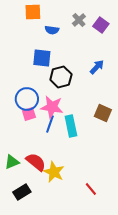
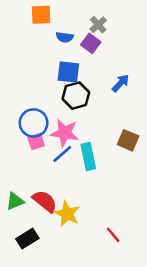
purple square: (101, 25) -> (91, 43), moved
blue square: (42, 58) -> (68, 72), moved
blue line: (50, 124) -> (62, 154), turned 30

